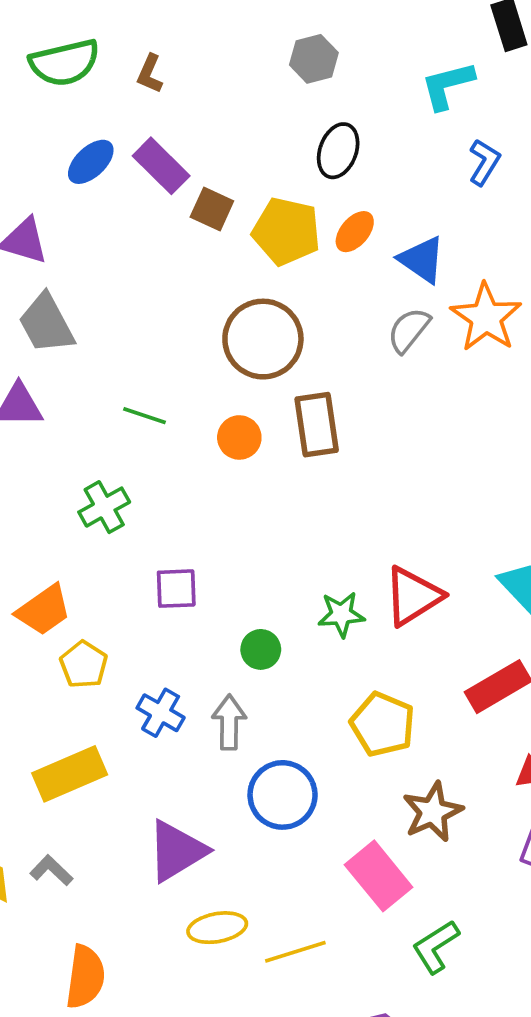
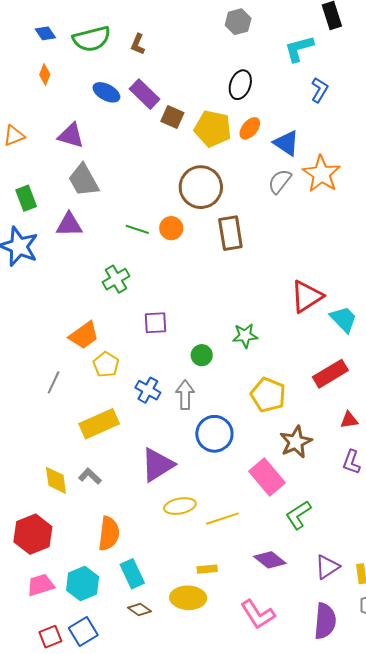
gray hexagon: (314, 59) -> (238, 22), moved
blue ellipse: (91, 162) -> (106, 92), turned 72
orange circle: (239, 437) -> (171, 228), moved
red triangle: (413, 596) -> (307, 296), moved

